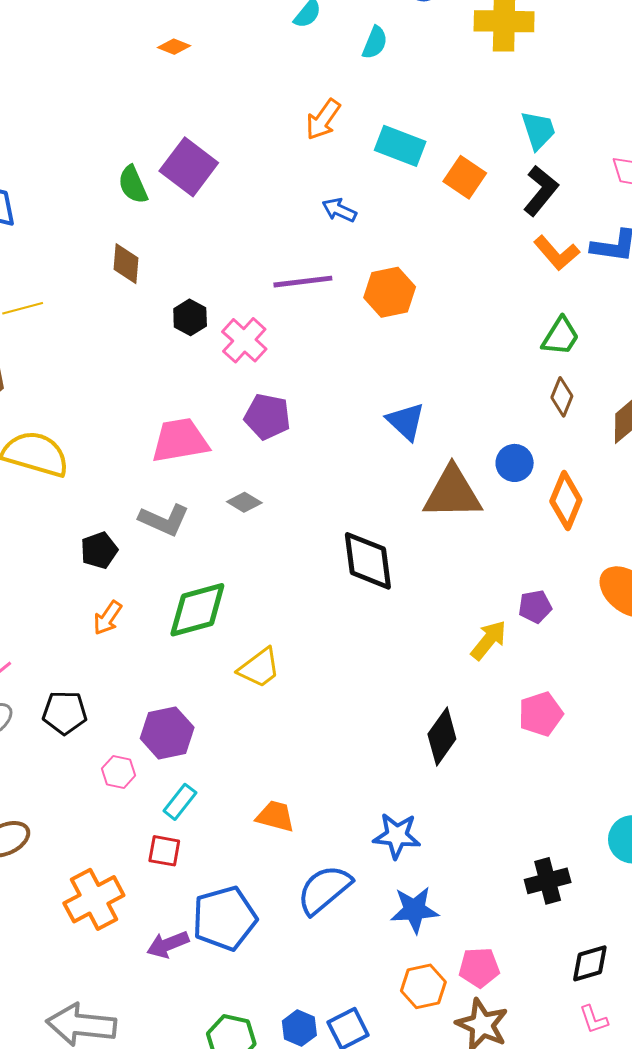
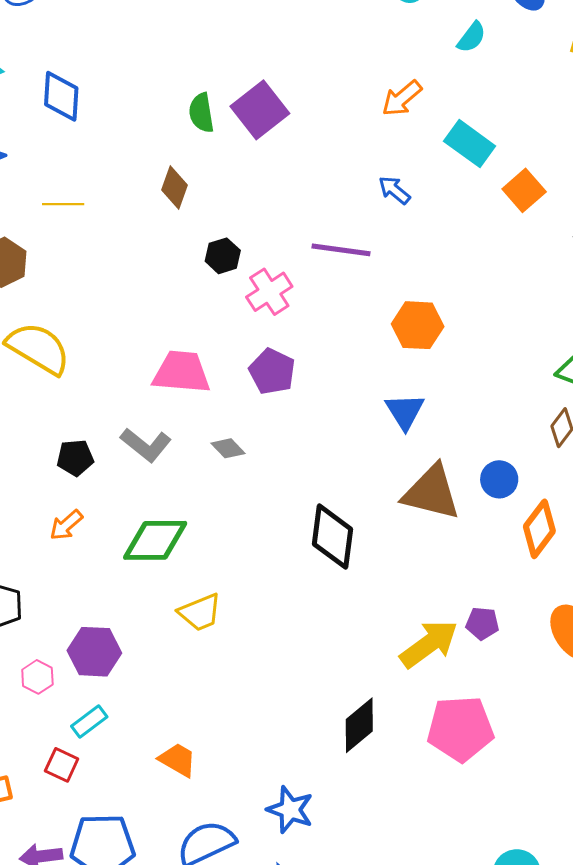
orange hexagon: (390, 292) -> (418, 325), moved
yellow arrow: (489, 640) -> (429, 644), size x1.4
pink pentagon: (541, 714) -> (460, 729), size x1.5

